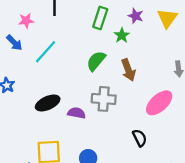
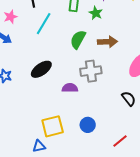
cyan line: (46, 52) -> (44, 24), moved
brown arrow: (128, 70) -> (107, 42), turned -60
black ellipse: (48, 103) -> (41, 69), moved

